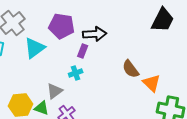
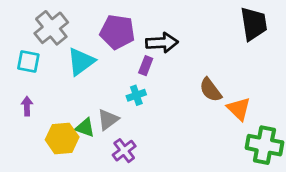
black trapezoid: (163, 20) -> (254, 24), turned -36
green triangle: (42, 108) -> (85, 128), moved

